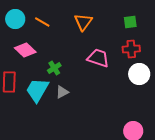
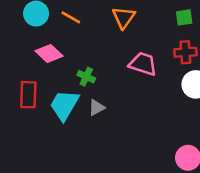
green cross: (54, 68) -> (86, 77), turned -32

